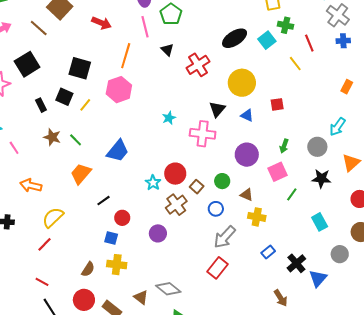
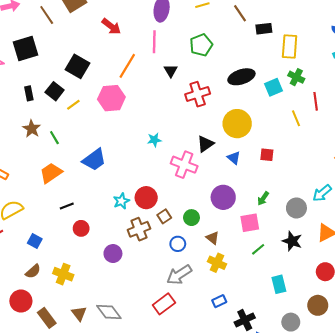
green pentagon: (171, 14) -> (201, 45), moved
blue square: (111, 238) -> (35, 241), moved

